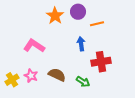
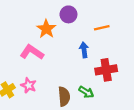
purple circle: (78, 12) -> (68, 14), moved
orange star: (55, 16) -> (46, 29), moved
brown semicircle: (57, 75) -> (64, 96), moved, turned 60

